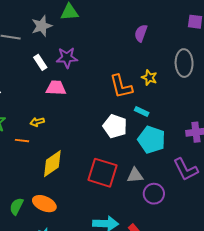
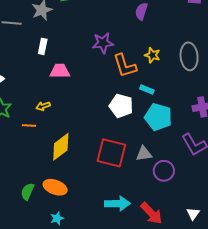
purple star: (67, 58) -> (103, 43), moved
white rectangle: (40, 62) -> (43, 46), turned 49
gray ellipse: (184, 63) -> (189, 56), moved

